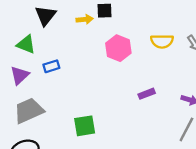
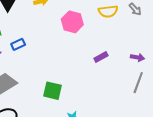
green square: (85, 126) -> (52, 91), turned 30

